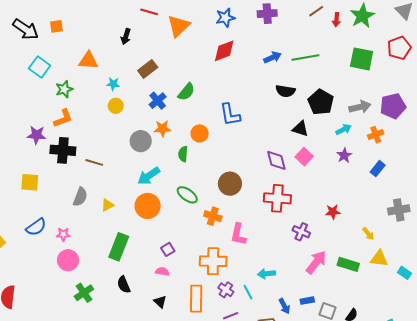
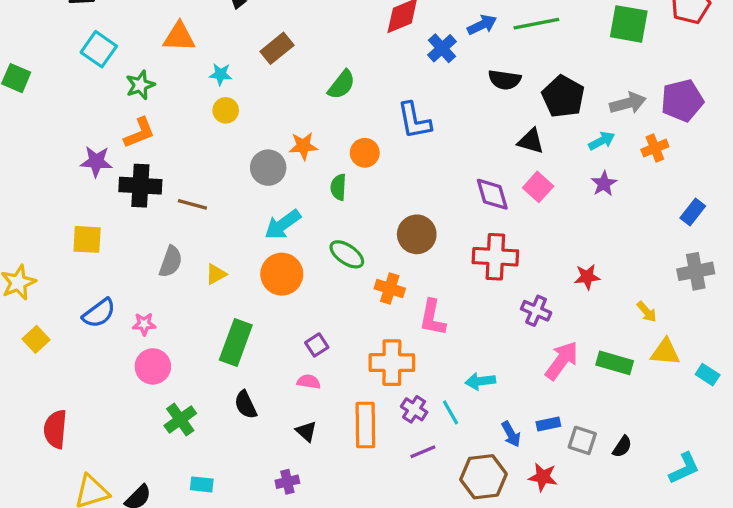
blue cross: (158, 101) -> (442, 48), moved
blue rectangle: (378, 169) -> (693, 212), moved

